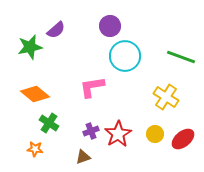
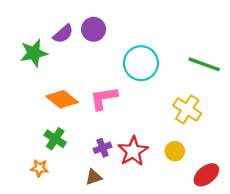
purple circle: (110, 26) -> (94, 29), moved
orange diamond: (35, 94) -> (62, 99), moved
red ellipse: (183, 139) -> (206, 175), moved

